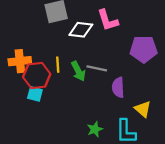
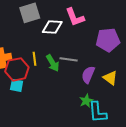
purple semicircle: (118, 87) -> (88, 75), turned 30
yellow triangle: (143, 109) -> (110, 78), moved
green star: (95, 129) -> (86, 101), moved

